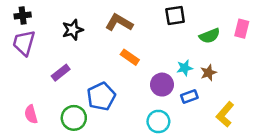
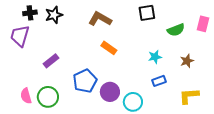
black cross: (23, 15) -> (30, 13), moved
black star: (73, 30) -> (54, 15), moved
brown star: (208, 73) -> (187, 61), moved
purple circle: (162, 85) -> (110, 92), moved
yellow L-shape: (225, 114) -> (189, 96), turned 45
green circle: (74, 118) -> (48, 97), moved

